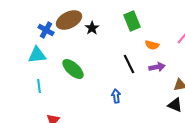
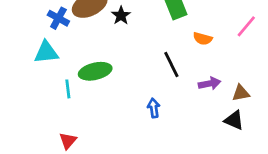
purple arrow: (157, 67) -> (209, 84), moved
green ellipse: (73, 69) -> (95, 71), turned -55
cyan line: (39, 86) -> (68, 89), moved

